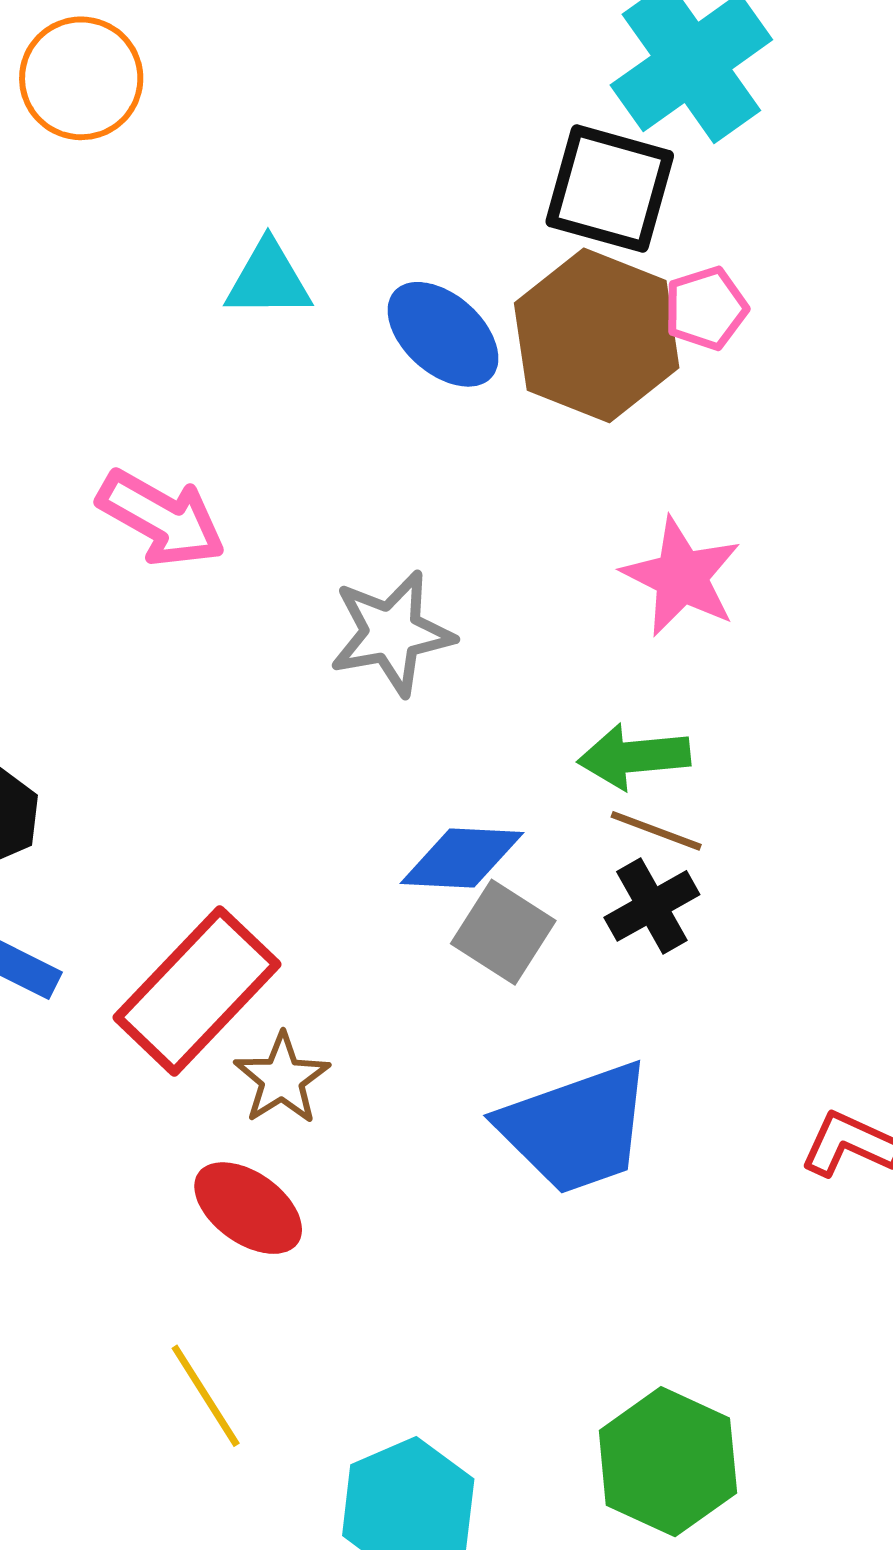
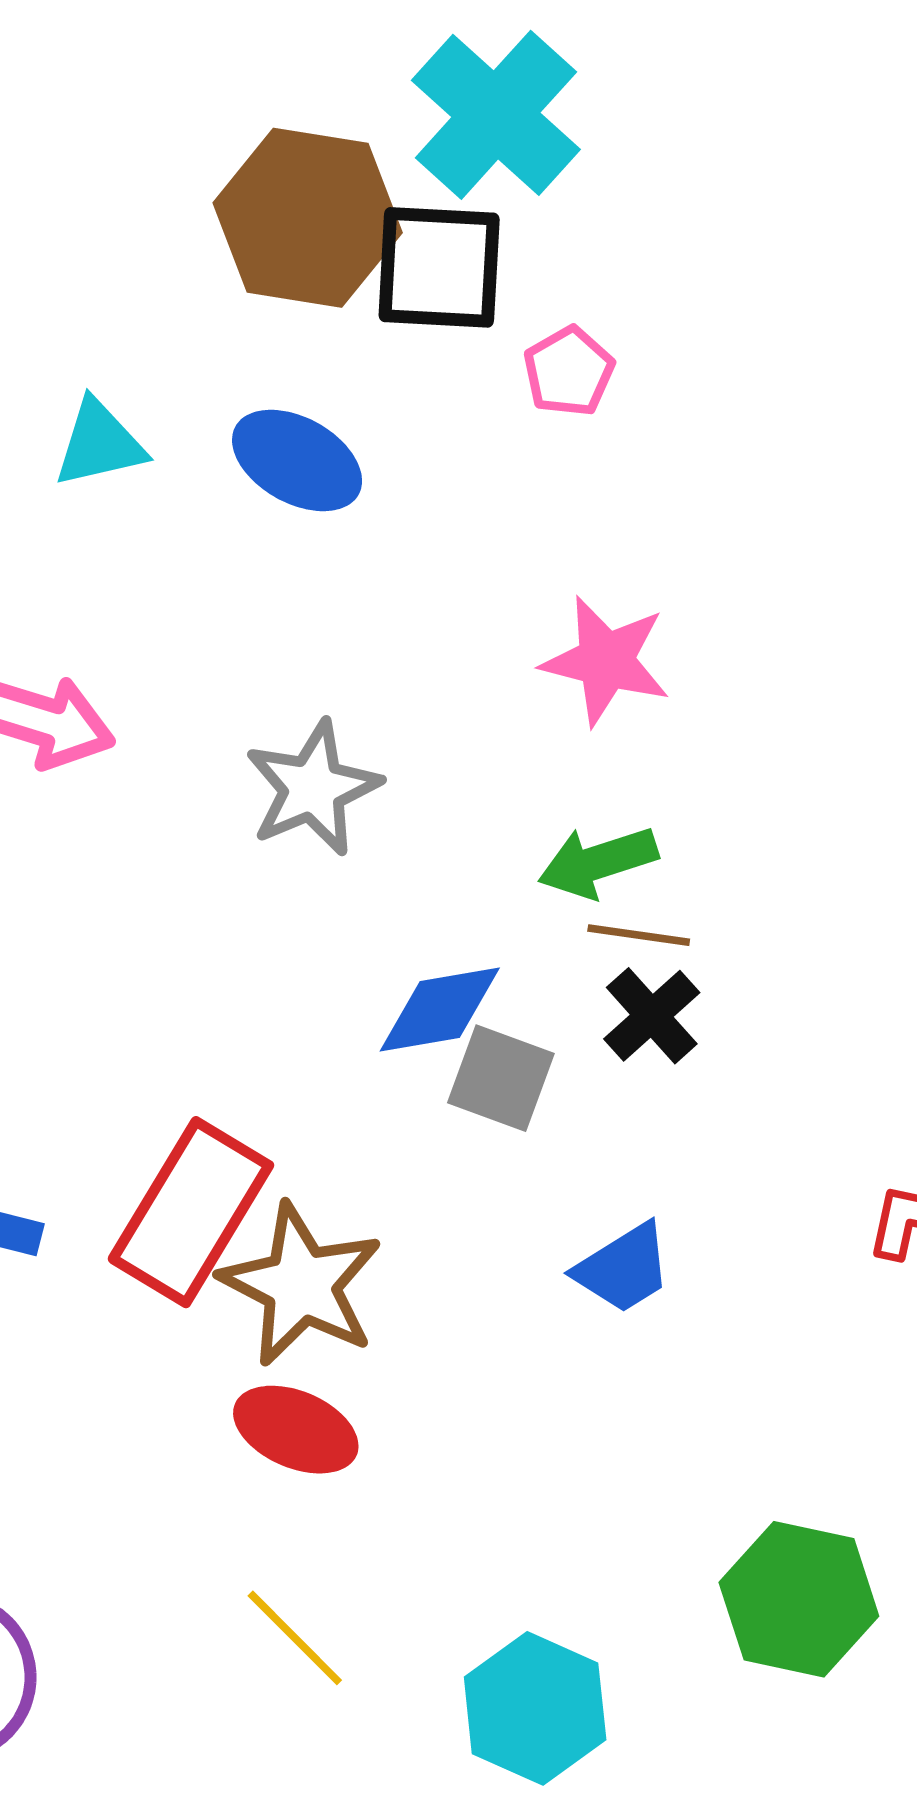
brown hexagon: (597, 335) -> (308, 218), moved
brown star: (282, 1079) -> (301, 1285), size x1.6
blue trapezoid: (576, 1128) -> (623, 1268), size x0.6

